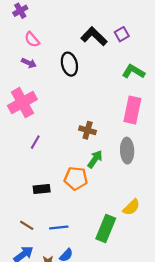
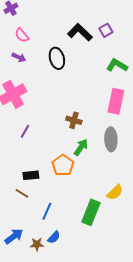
orange pentagon: (76, 178) -> (63, 165), turned 30
brown line: (27, 225) -> (22, 193), moved
blue line: (59, 227) -> (47, 211), turned -60

